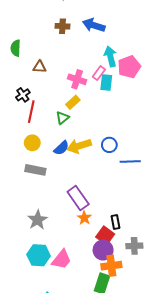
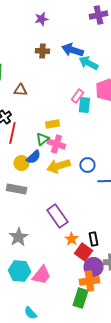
cyan arrow: (110, 56) -> (88, 63), moved, turned -48
pink cross: (77, 79) -> (56, 144), moved
yellow rectangle: (73, 102) -> (52, 124), turned 32
yellow circle: (32, 143) -> (21, 163), moved
blue semicircle: (61, 148) -> (33, 157), moved
orange star: (84, 218) -> (71, 239), moved
purple circle: (103, 250) -> (93, 267), moved

